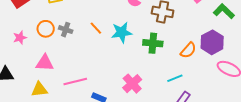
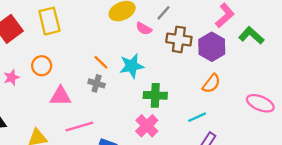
gray cross: (66, 30) -> (97, 83), moved
purple hexagon: (212, 42) -> (212, 47), moved
green cross: (153, 43) -> (155, 95), moved
pink triangle: (45, 63) -> (60, 96), moved

